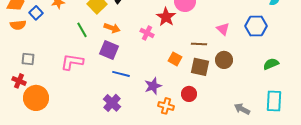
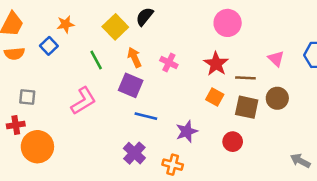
blue square: (36, 13) -> (49, 46), moved
red star: (166, 17) -> (216, 64), moved
orange arrow: (112, 28) -> (134, 57), turned -133
pink cross: (147, 33) -> (169, 63), moved
pink L-shape: (72, 62) -> (83, 101), turned 140
red cross: (19, 81) -> (16, 125), turned -32
orange cross: (166, 106) -> (173, 165), moved

